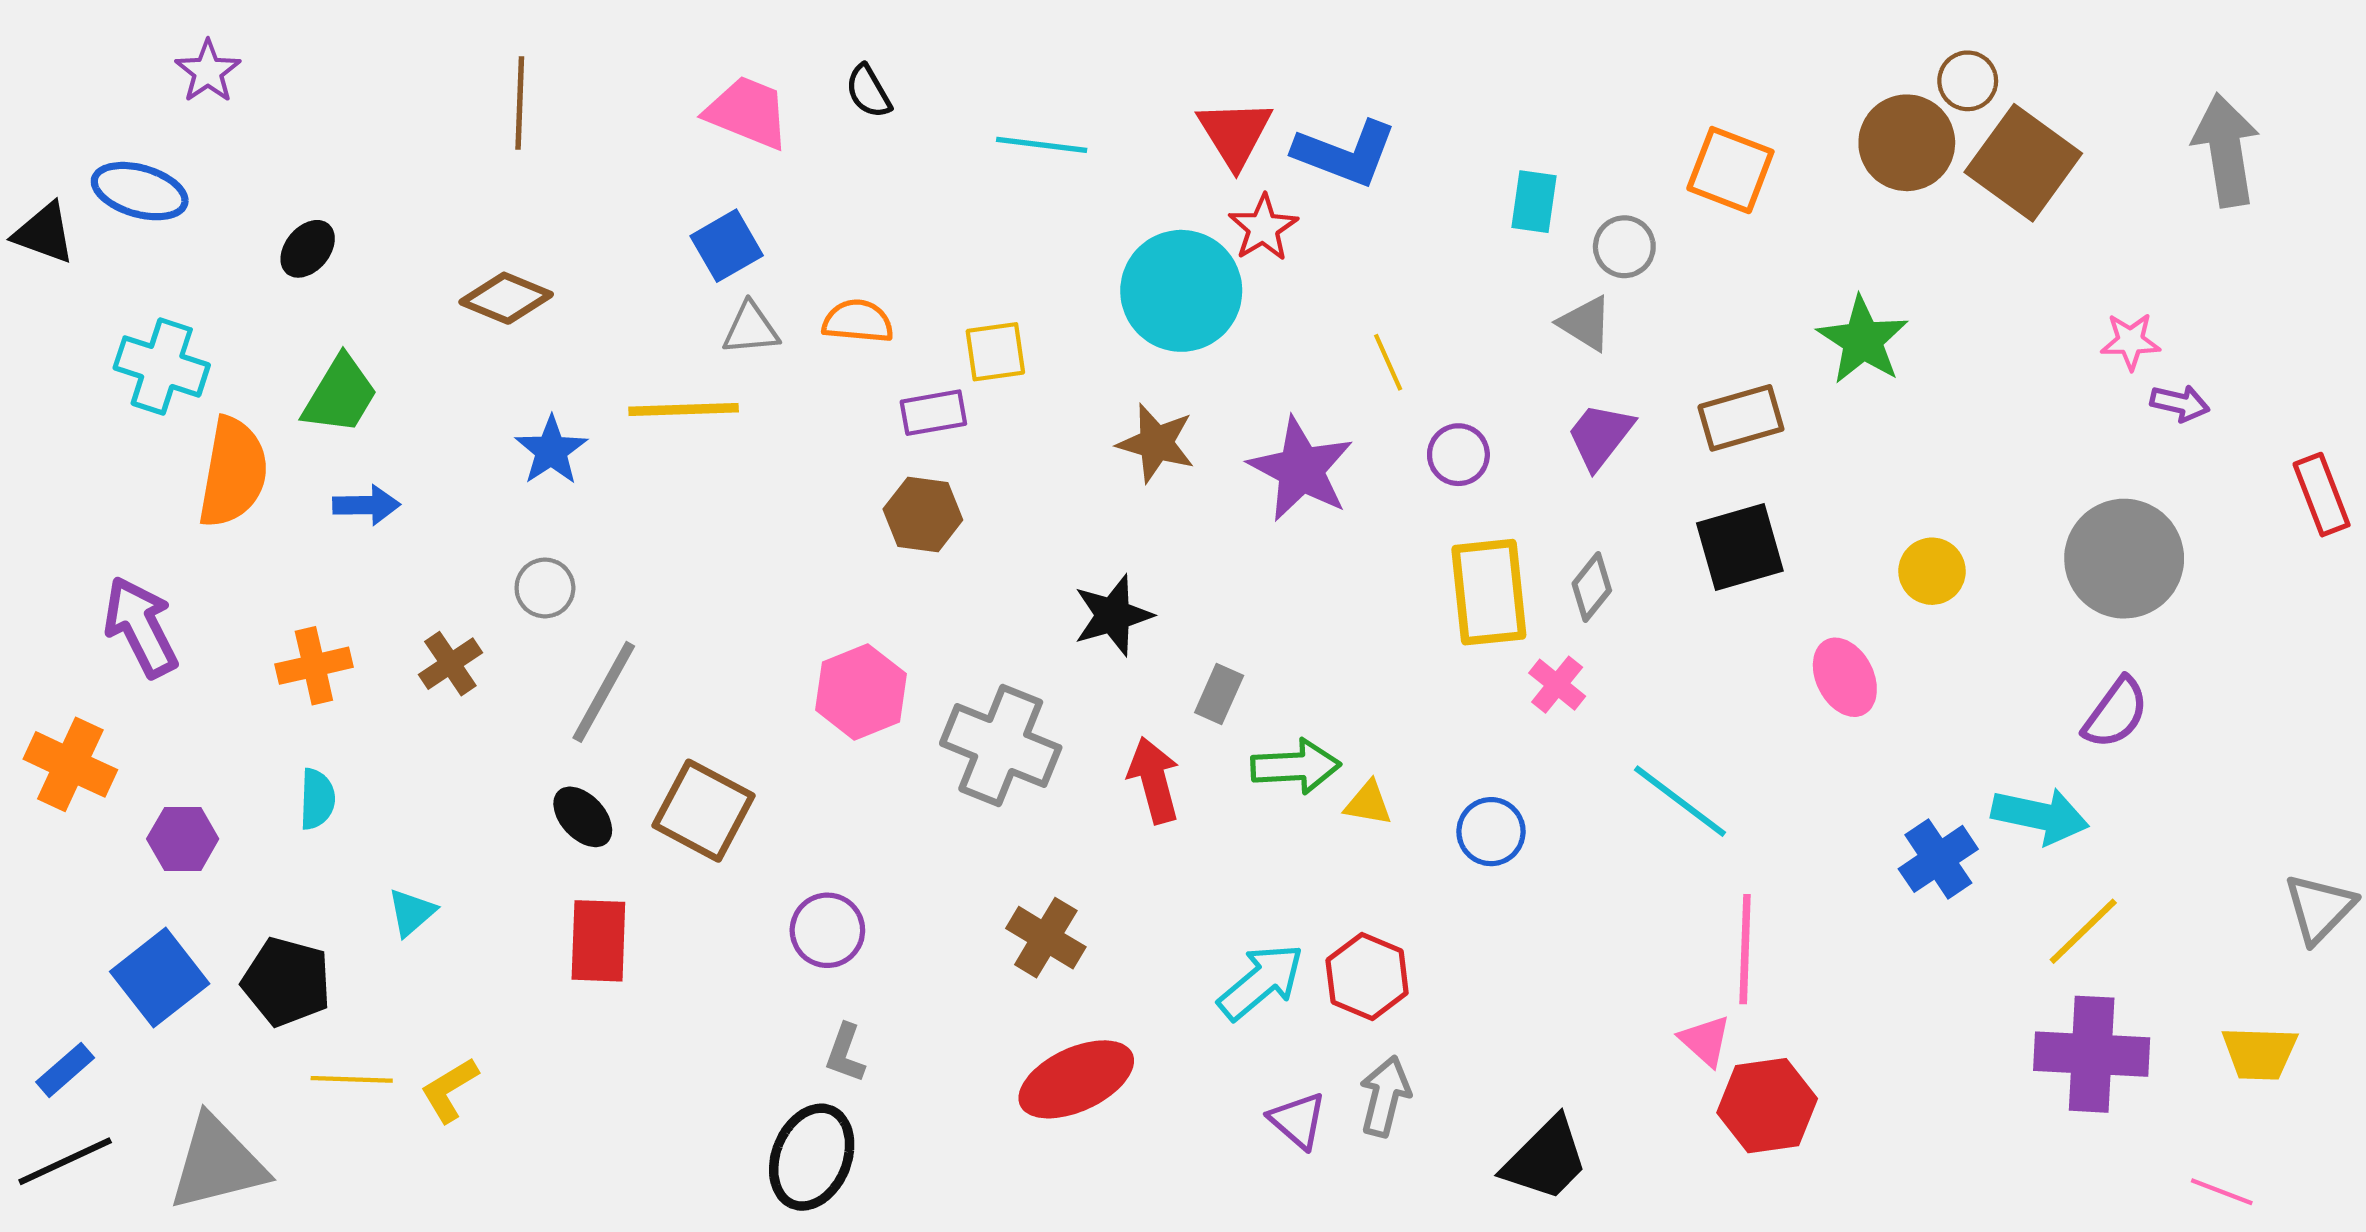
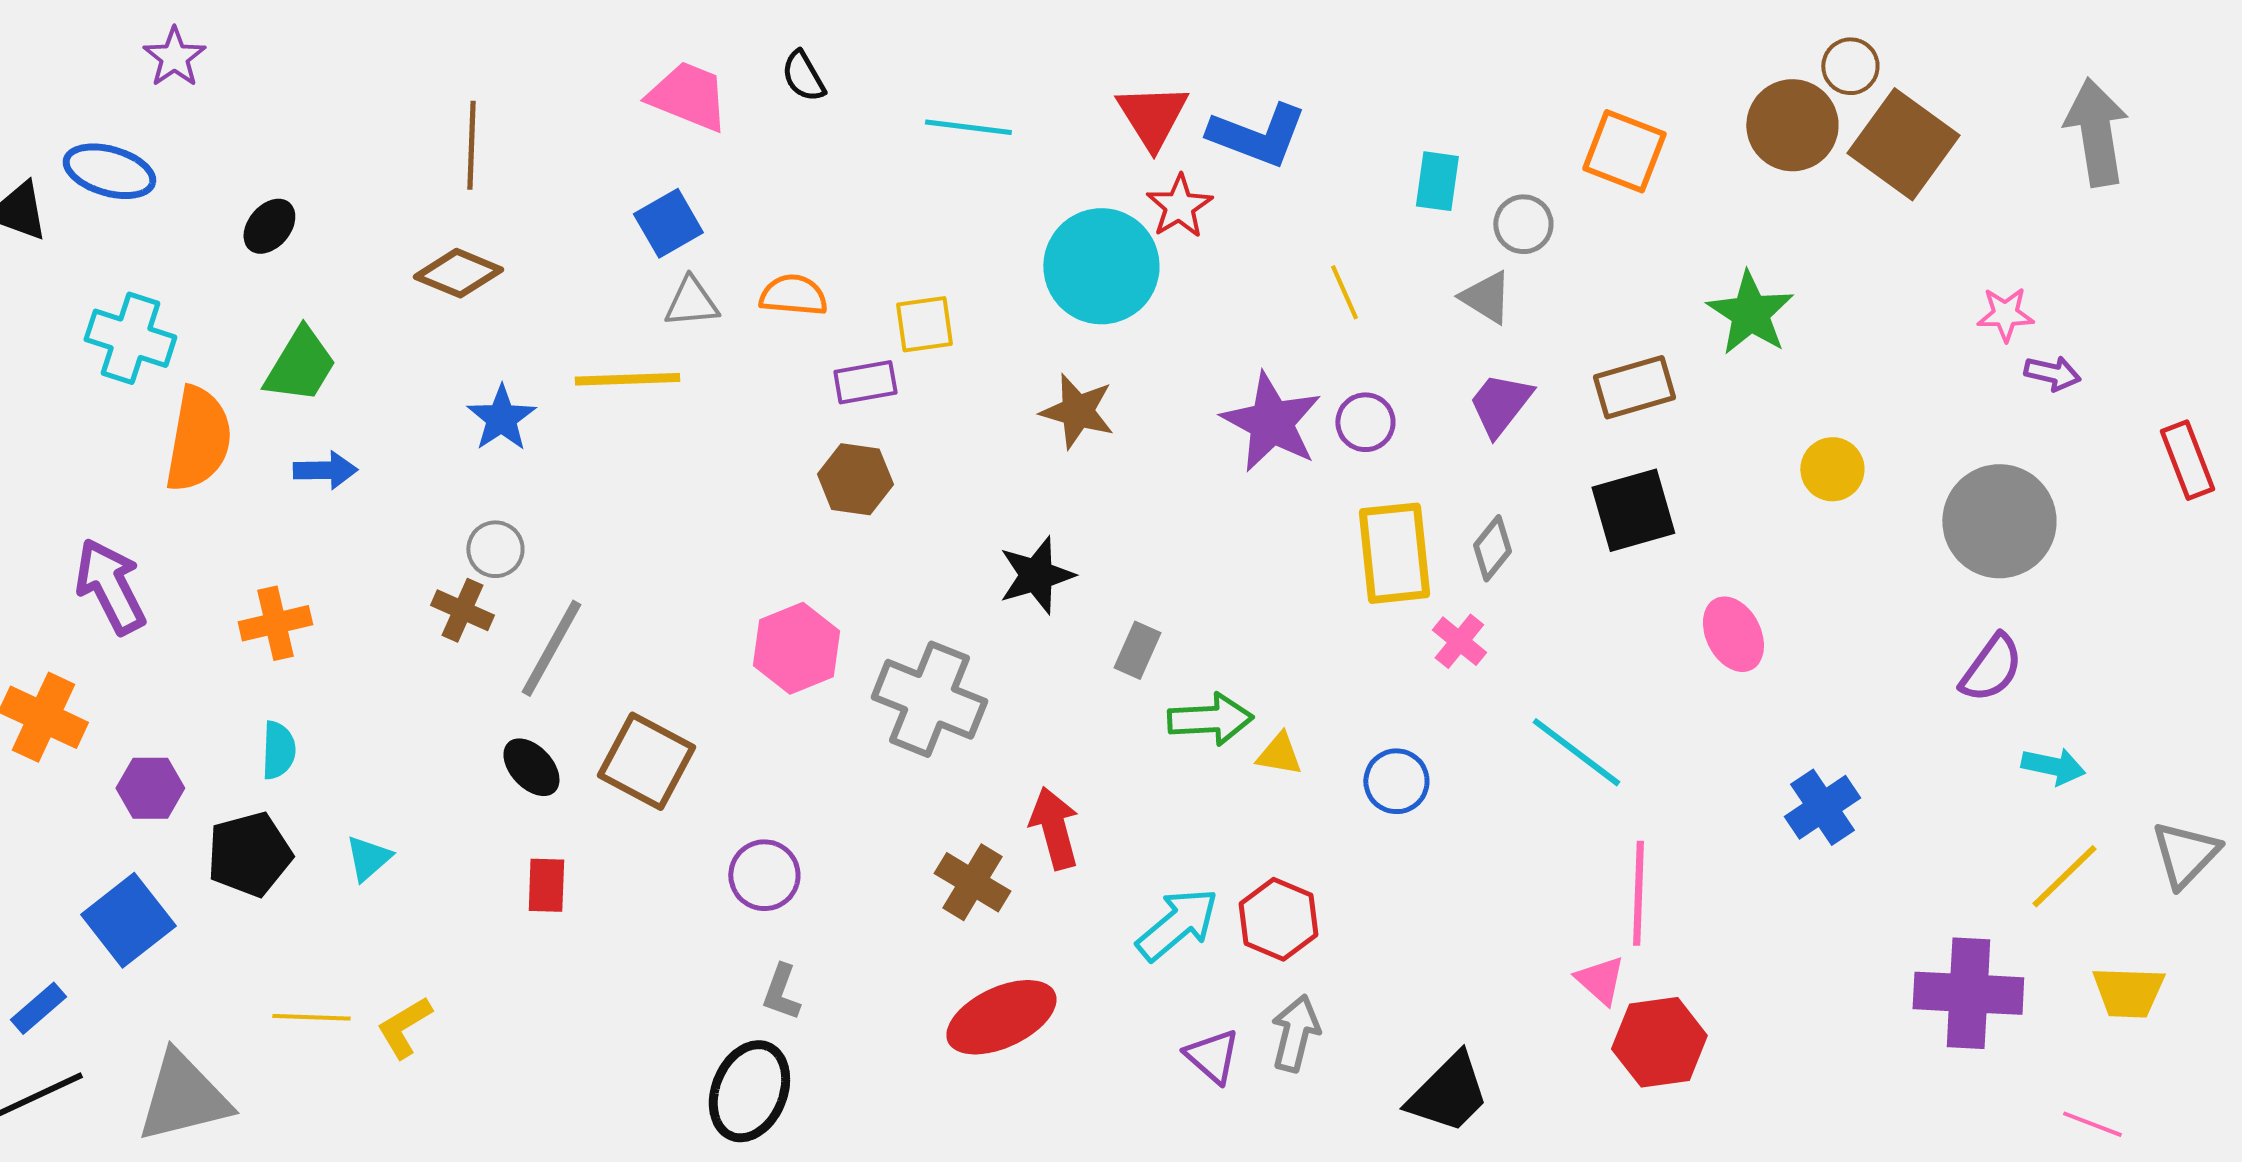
brown line: (520, 103) -> (471, 145), moved
yellow line: (1388, 362) -> (1344, 292), moved
purple star: (1301, 469) -> (1271, 422), moved
yellow circle: (1932, 571) -> (1832, 469), moved
brown cross: (450, 664) -> (462, 610), moved, turned -32
red arrow: (1154, 780) -> (1054, 828), moved
cyan arrow: (2040, 816) -> (2053, 766), moved, size x0.7
yellow line: (2083, 931) -> (2064, 876), moved
red rectangle: (598, 941) -> (546, 885), size x0.7
black pentagon: (287, 982) -> (249, 854), moved, turned -30

